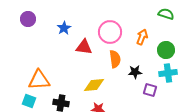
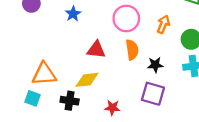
red triangle: (84, 47) -> (96, 50), moved
yellow diamond: (94, 85) -> (87, 80), moved
purple square: (150, 90) -> (153, 94), moved, size x1.5

